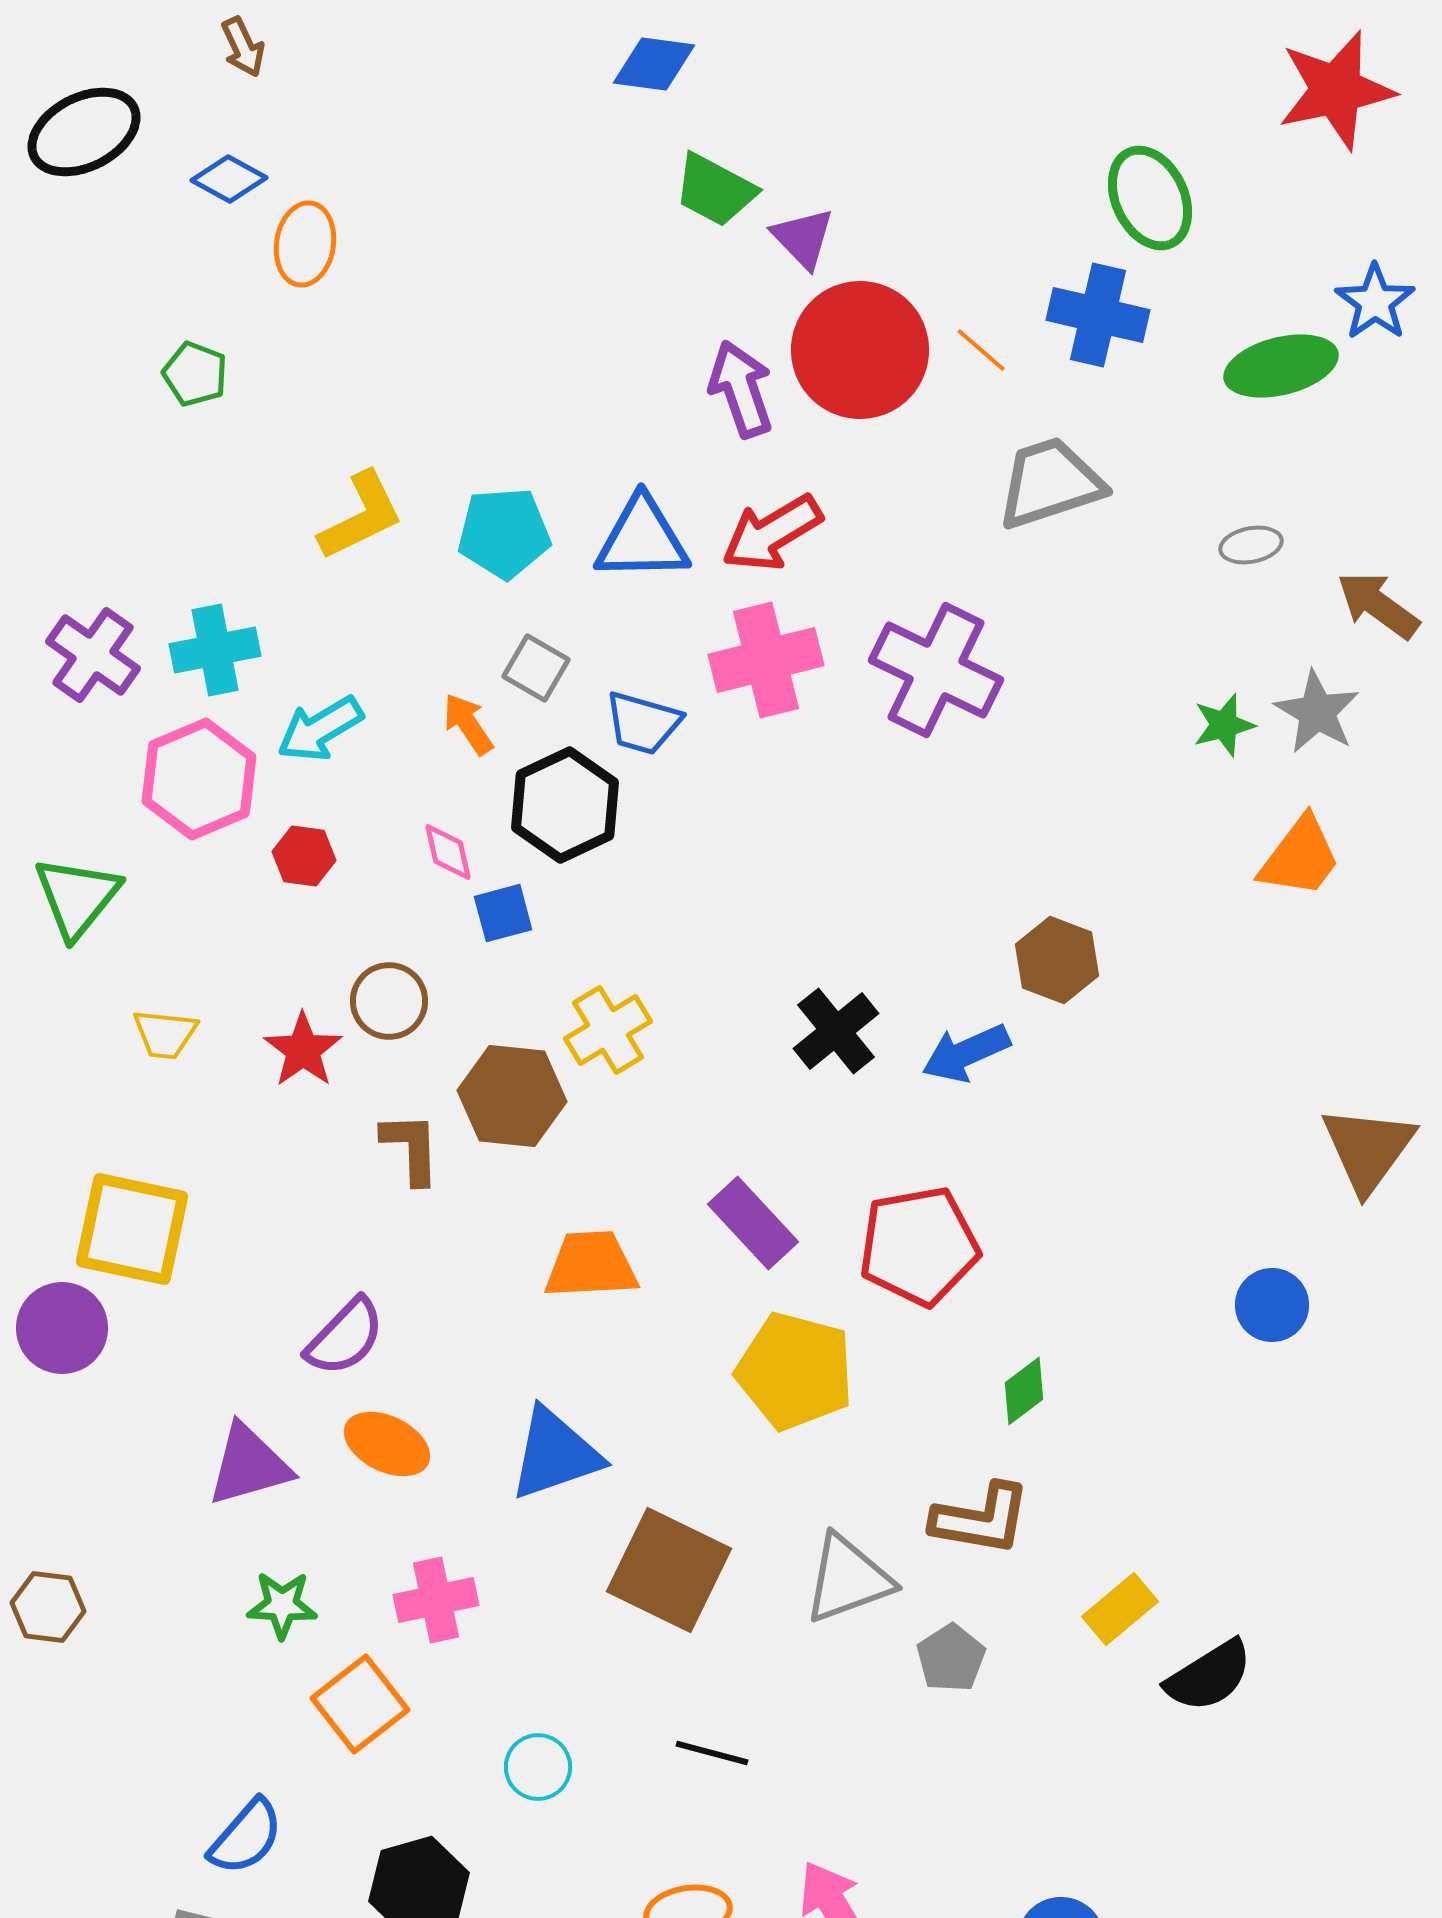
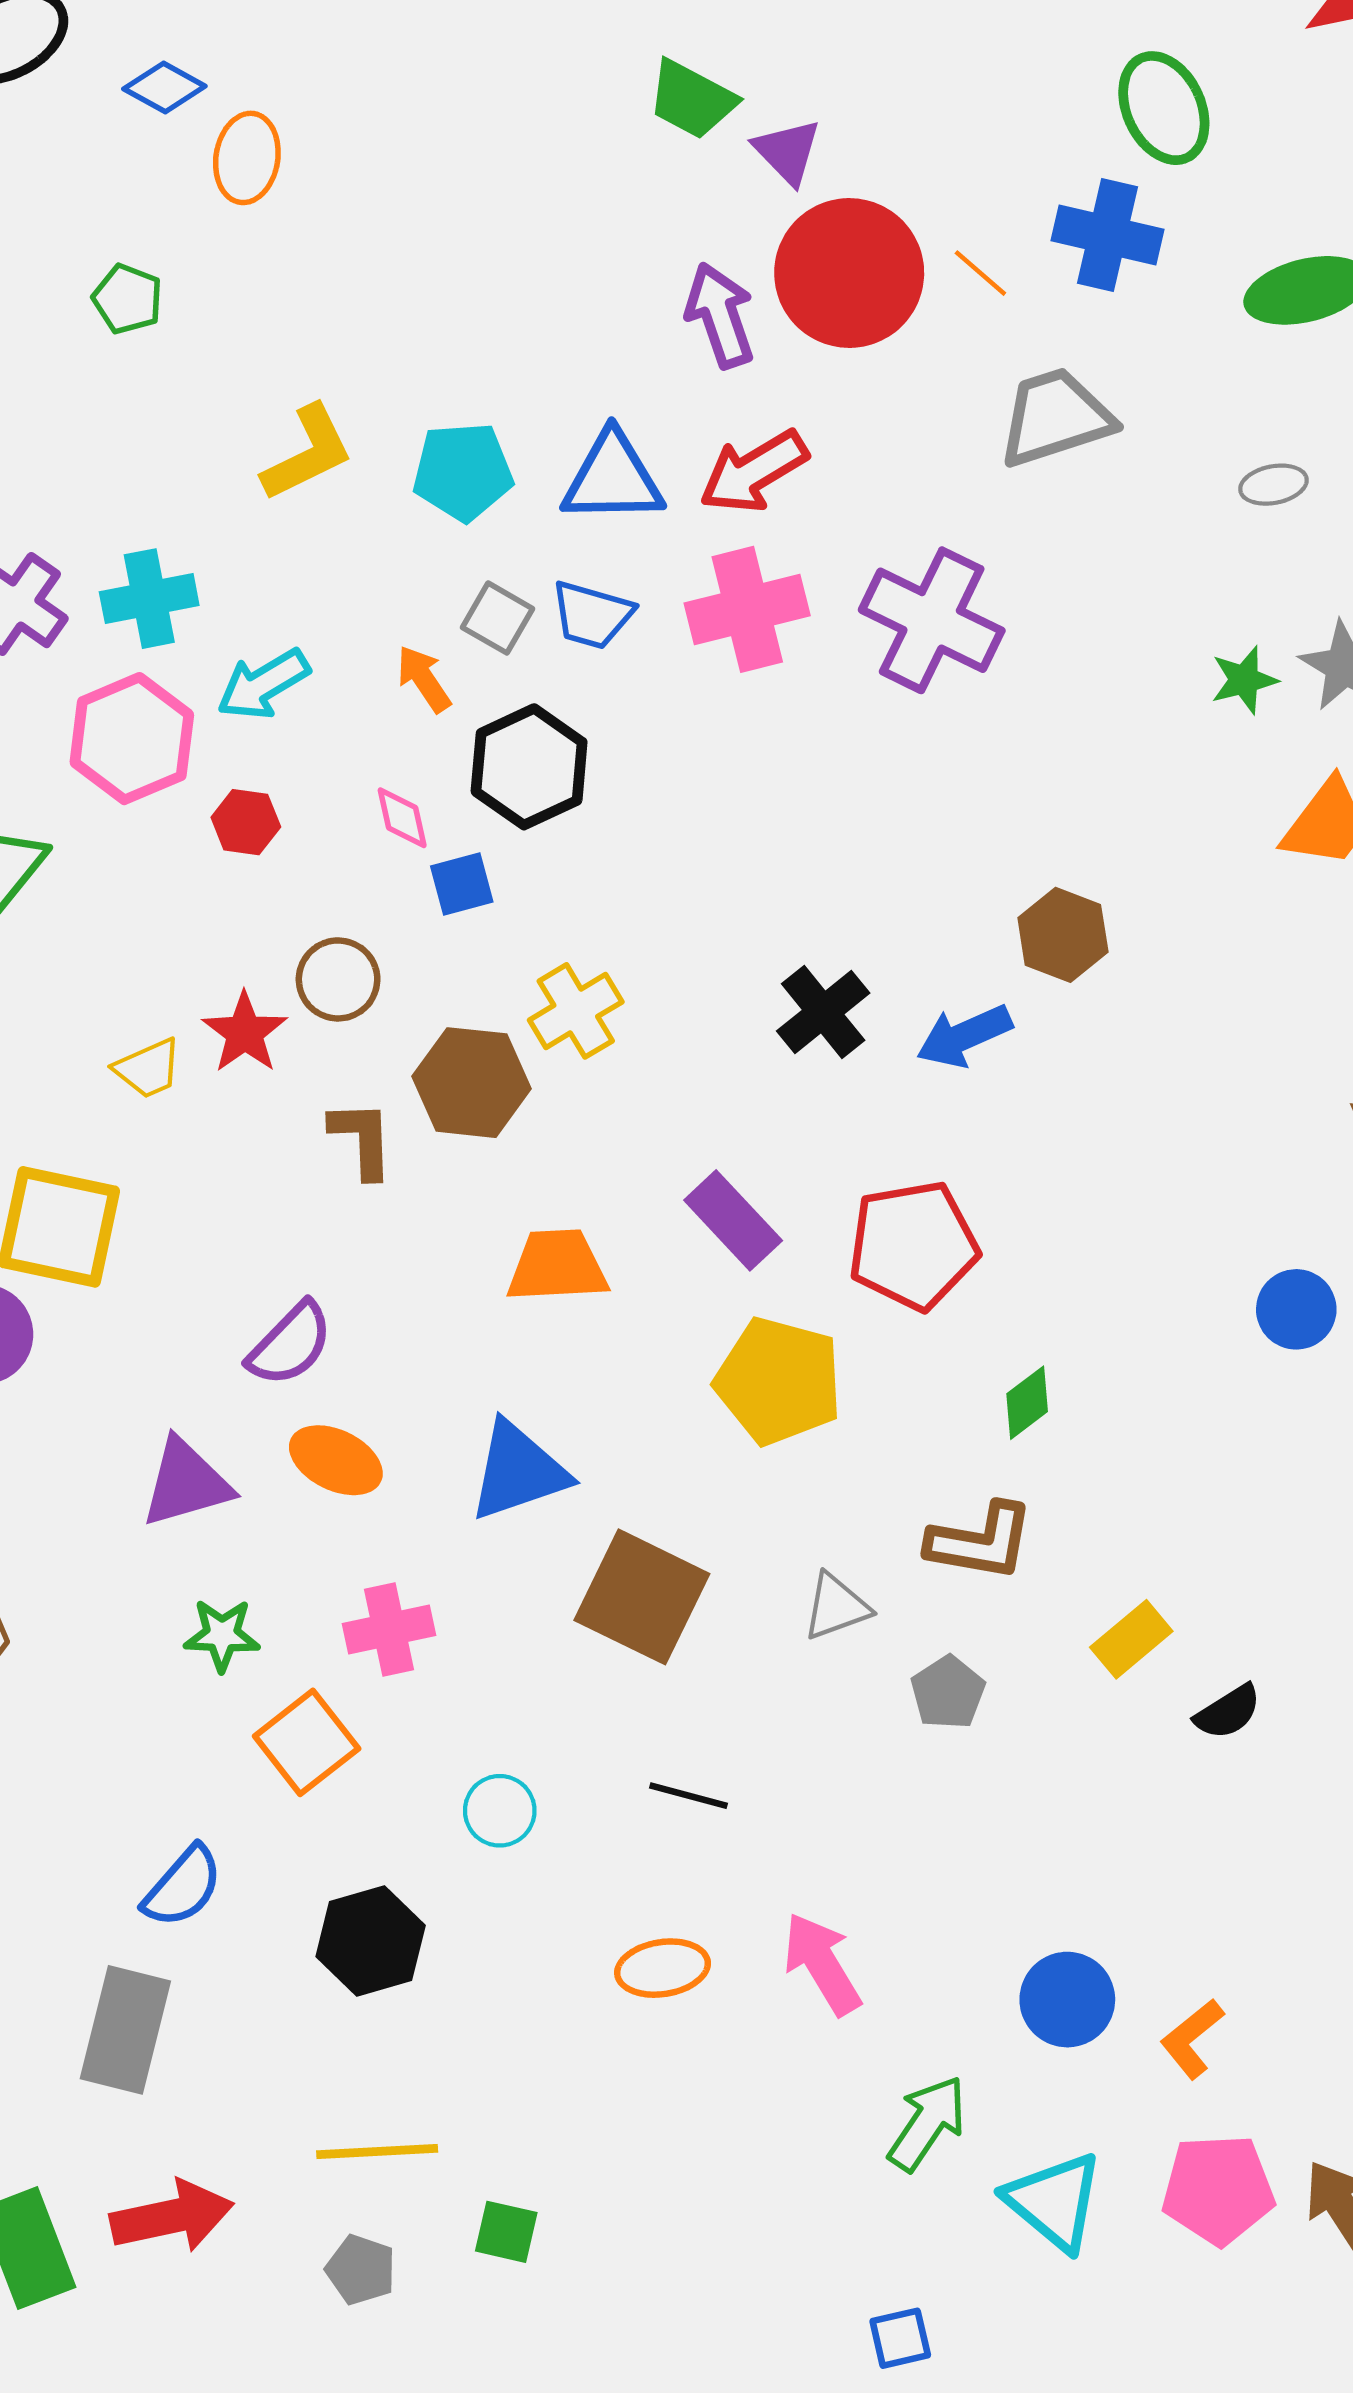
blue trapezoid: (643, 723) -> (592, 615), moved
yellow trapezoid: (165, 1034) -> (148, 1068), moved, turned -30
gray triangle: (848, 1579) -> (836, 1607), size x0.7
black semicircle: (1209, 1676) -> (1228, 1712), size x0.7

